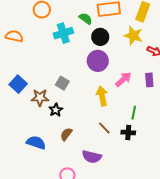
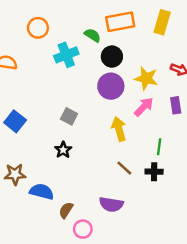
yellow star: (133, 36) -> (146, 78), moved
brown star: (40, 98) -> (15, 174), moved
brown semicircle: (66, 134) -> (66, 210), moved

